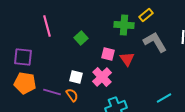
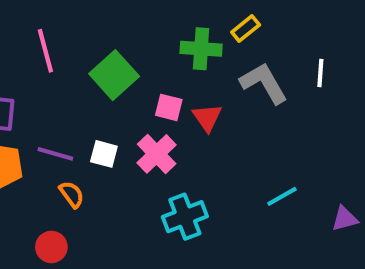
green square: (81, 38) -> (114, 75), size x1.6
purple line: (52, 92) -> (55, 154), moved
orange semicircle: (72, 95) -> (72, 194), moved

